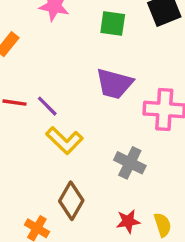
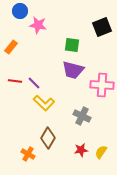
green square: (113, 23) -> (72, 45), moved
yellow semicircle: (163, 225) -> (101, 152), turned -128

